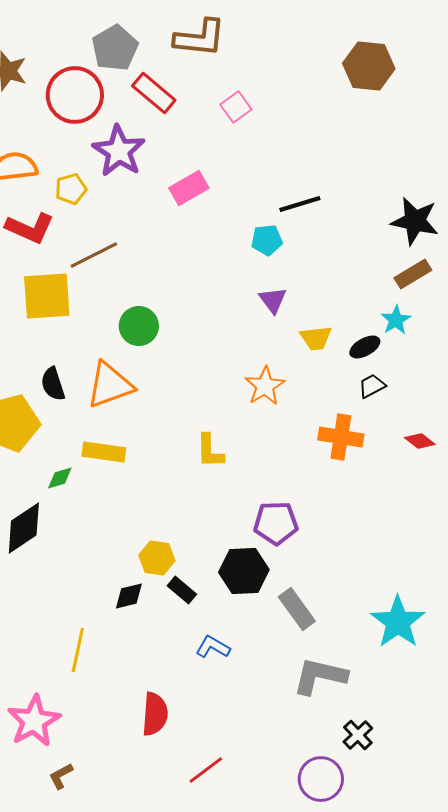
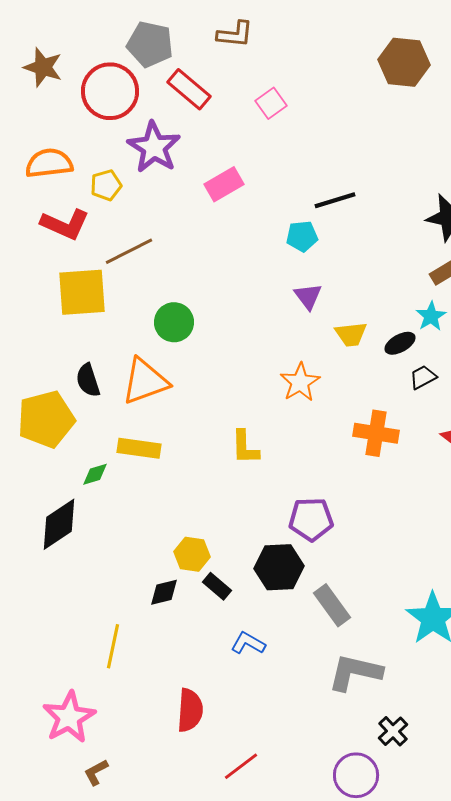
brown L-shape: (200, 38) -> (235, 34), size x0.7
gray pentagon: (115, 48) -> (150, 44), turned -30
black trapezoid: (372, 386) -> (423, 377), moved

